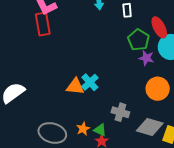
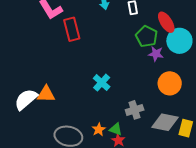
red rectangle: (43, 24) -> (72, 29), moved
orange triangle: (75, 86) -> (46, 94), moved
gray cross: (120, 112) -> (135, 110), turned -30

